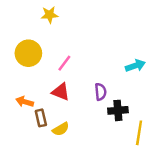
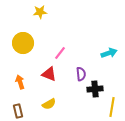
pink line: (64, 63) -> (60, 53), moved
orange arrow: (25, 102) -> (20, 82), turned 56
brown rectangle: (41, 118) -> (18, 111), moved

